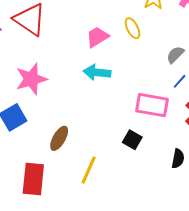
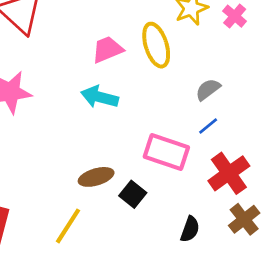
yellow ellipse: (132, 28) -> (156, 45), size x1.5
brown ellipse: (59, 138) -> (96, 177), moved, turned 35

